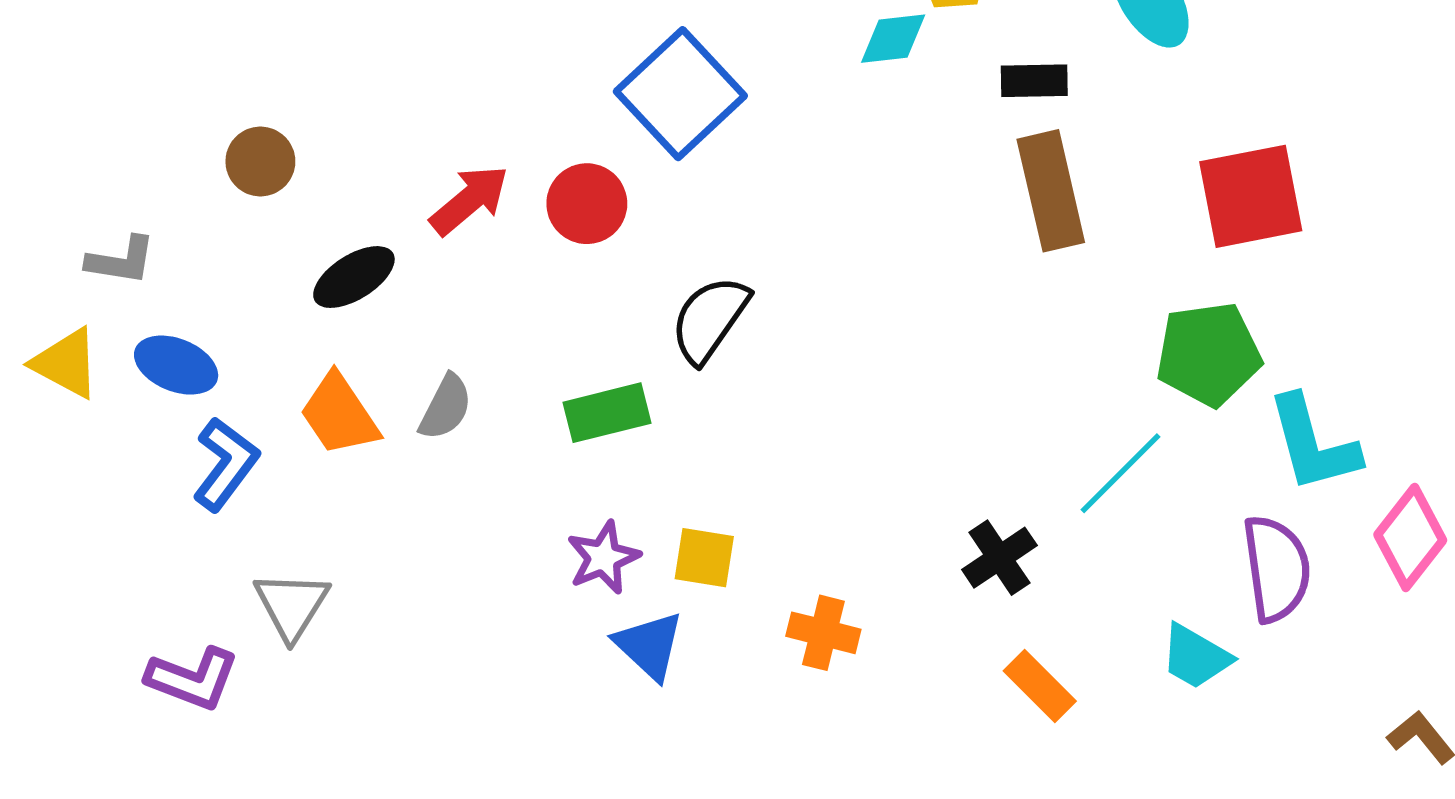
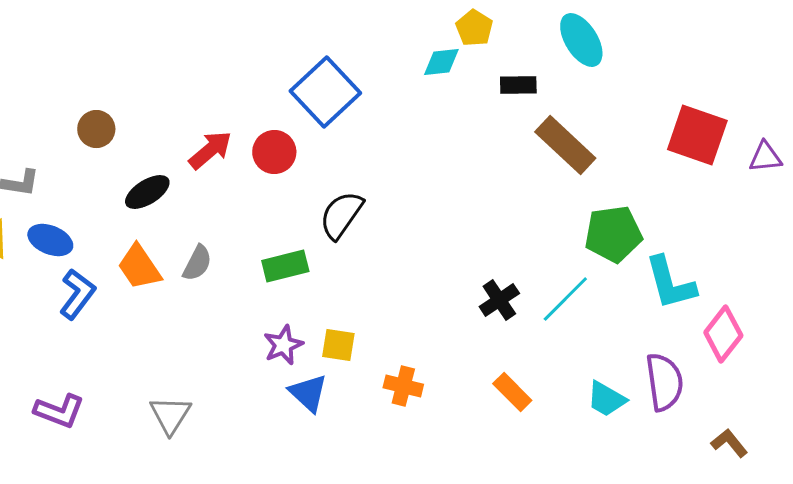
brown rectangle: (1051, 191) -> (565, 145), moved, turned -34
red square: (1251, 196) -> (697, 135), moved, turned 30
black cross: (999, 558) -> (499, 300), moved
purple semicircle: (1276, 569) -> (664, 382), moved
gray triangle: (292, 605) -> (170, 415), moved
orange rectangle: (1040, 686) -> (512, 392), moved

